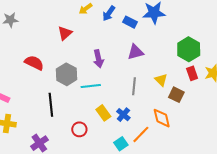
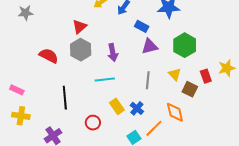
blue rectangle: (130, 22) -> (142, 26), moved
green hexagon: (189, 49) -> (185, 45), moved
red rectangle: (192, 73) -> (206, 76), moved
gray hexagon: (67, 74) -> (81, 50), moved

